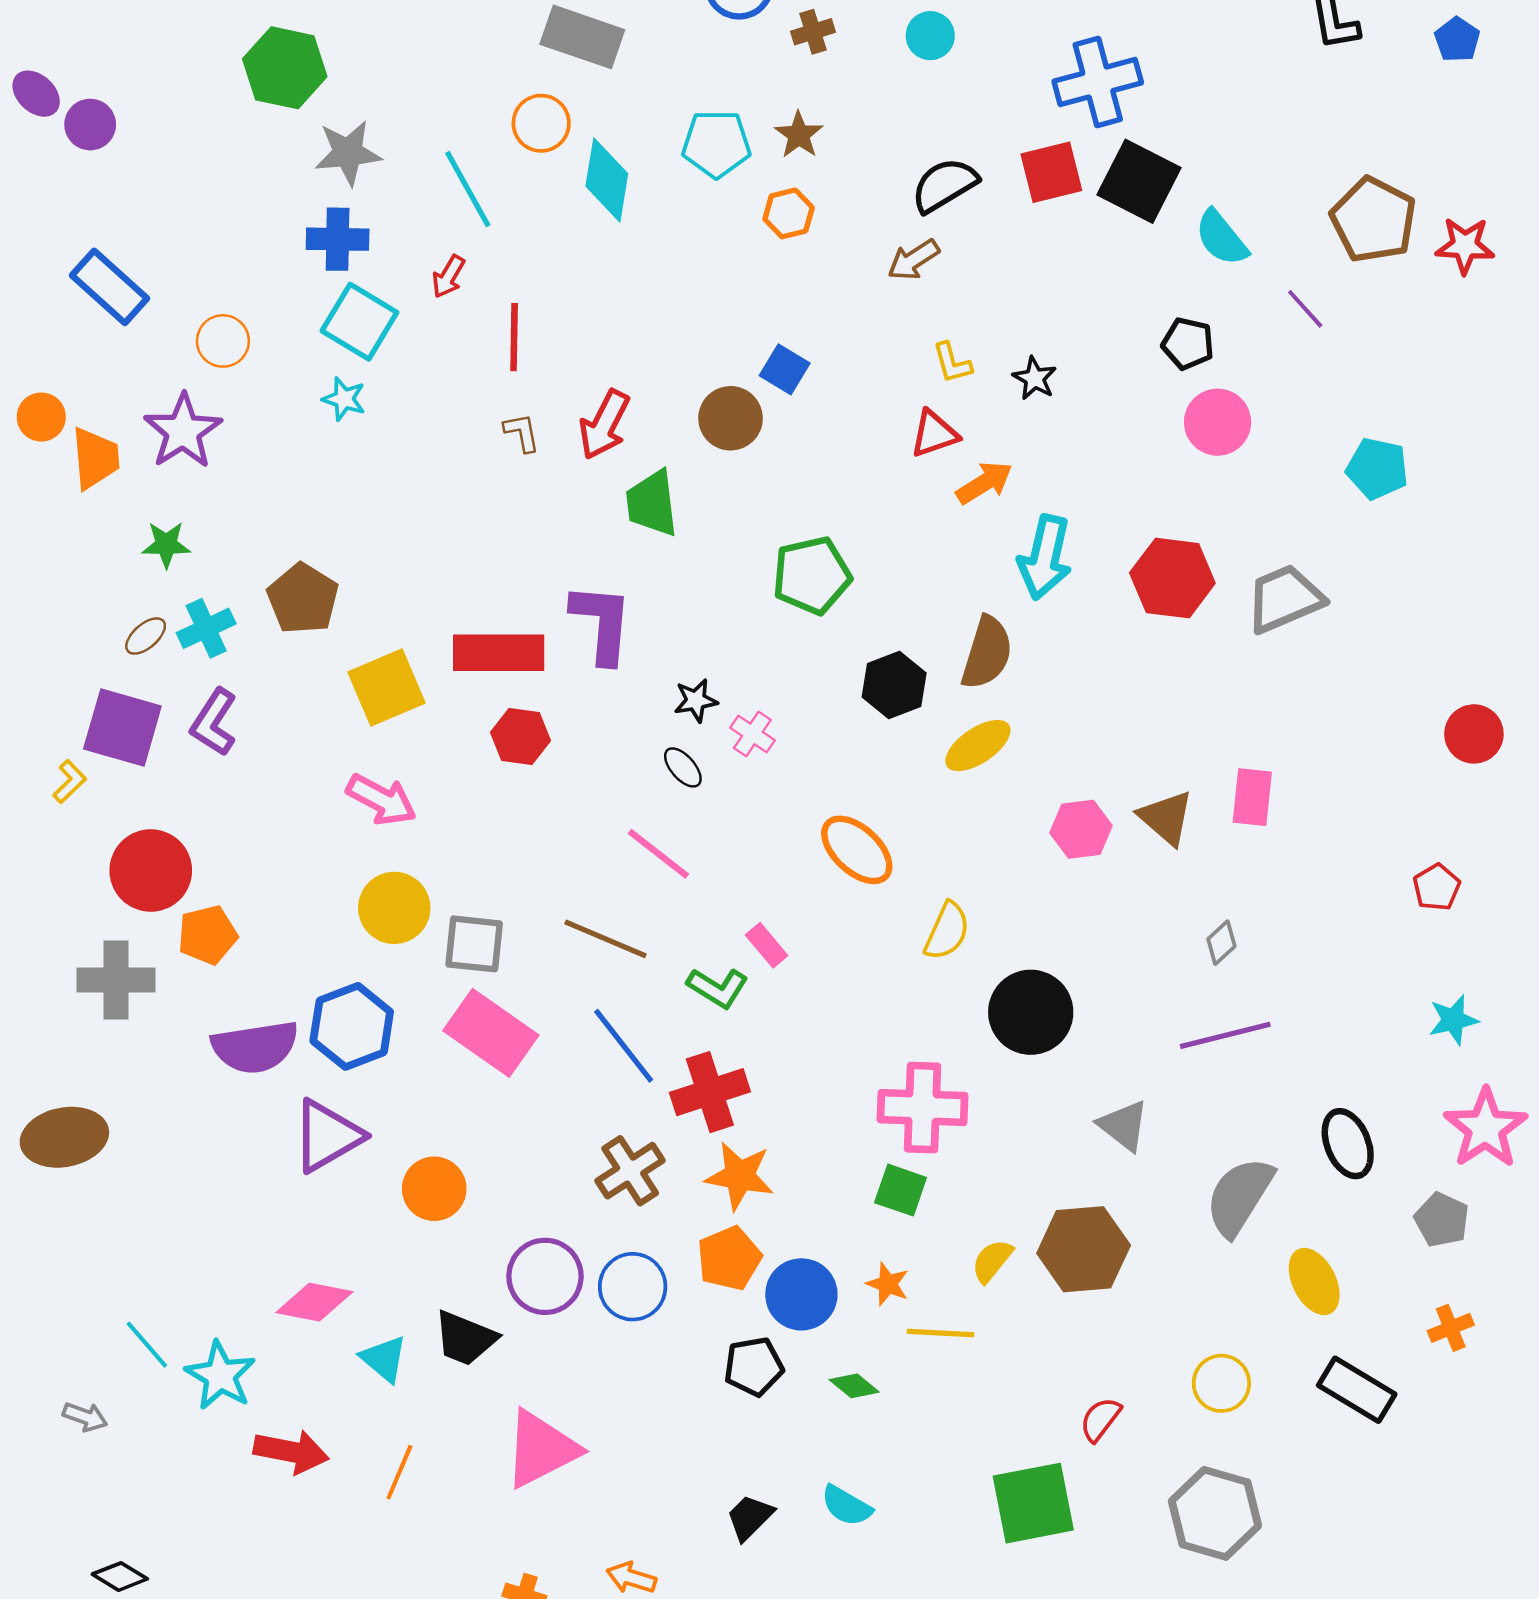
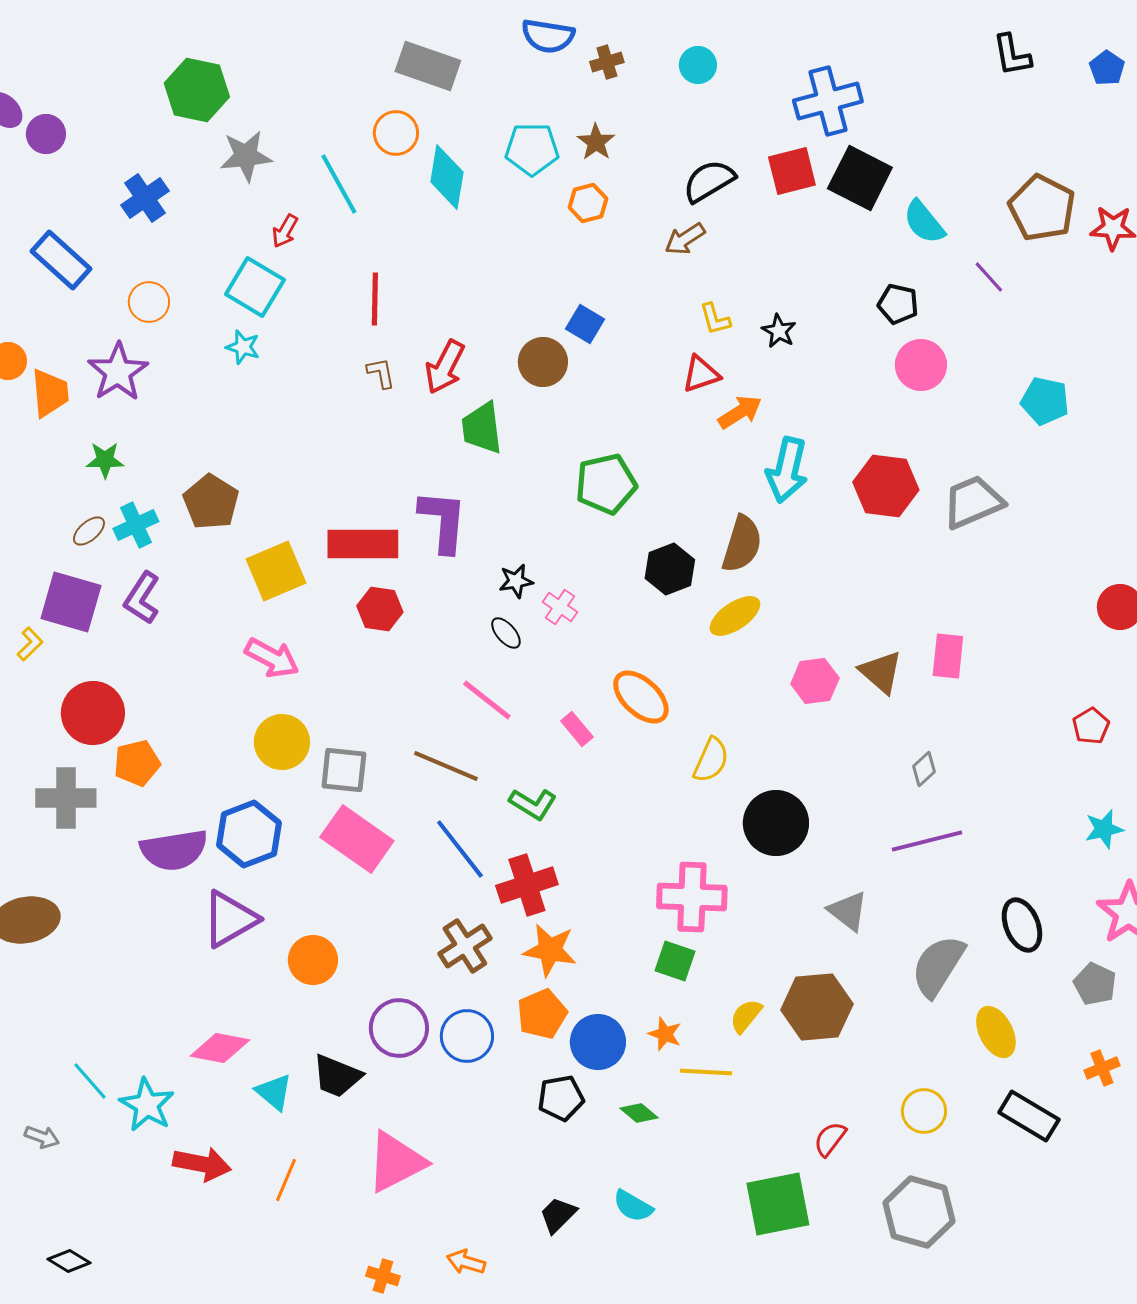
blue cross: (338, 239) -> (145, 198), moved, turned -36
red arrow: (448, 277) -> (285, 231), moved
pink rectangle: (767, 945) -> (577, 729), moved

